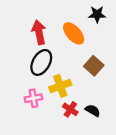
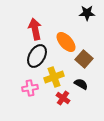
orange ellipse: (74, 33) -> (66, 42), moved
black semicircle: (93, 111) -> (81, 84), moved

